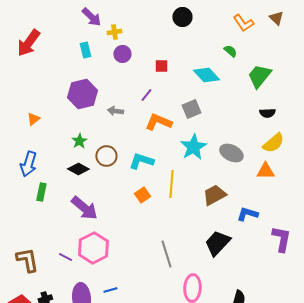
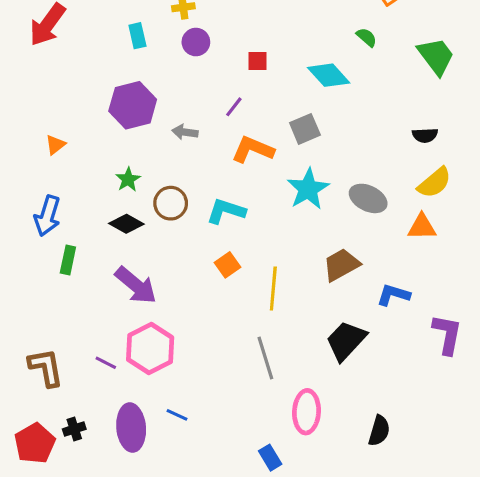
green trapezoid: (259, 76) -> (436, 56), moved, turned 104
yellow line: (171, 184) -> (273, 288), moved
blue line: (110, 290) -> (177, 415), turned 40

